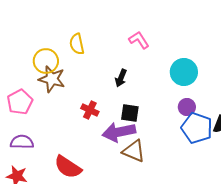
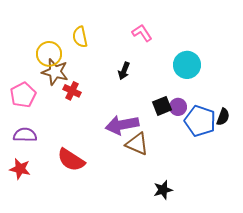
purple circle: (187, 107) -> (178, 107), moved
red cross: (90, 110) -> (72, 91), moved
black square: (130, 113) -> (162, 106), moved, turned -30

